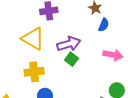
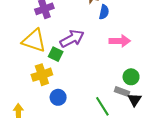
green square: (71, 59) -> (56, 54), moved

